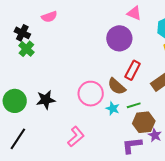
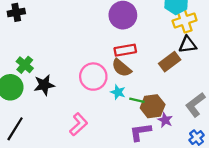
black cross: (22, 33) -> (16, 12), turned -35
green cross: (26, 49) -> (25, 65), moved
red rectangle: (133, 70) -> (125, 50), moved, turned 54
green line: (134, 105) -> (137, 100), moved, turned 32

